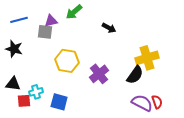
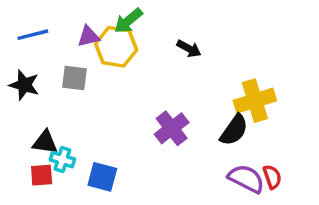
gray square: (45, 32) -> (75, 78), moved
yellow hexagon: (67, 61) -> (116, 47), moved
black triangle: (13, 84) -> (45, 142), moved
cyan cross: (36, 92) -> (62, 160), turned 32

